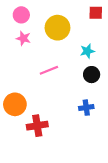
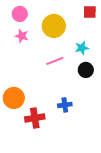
pink line: (49, 70) -> (55, 61), moved
blue cross: (86, 108) -> (65, 105), moved

